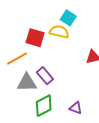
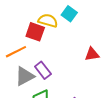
yellow semicircle: (59, 32) -> (48, 21), moved
gray triangle: (27, 83) -> (25, 76), turned -30

